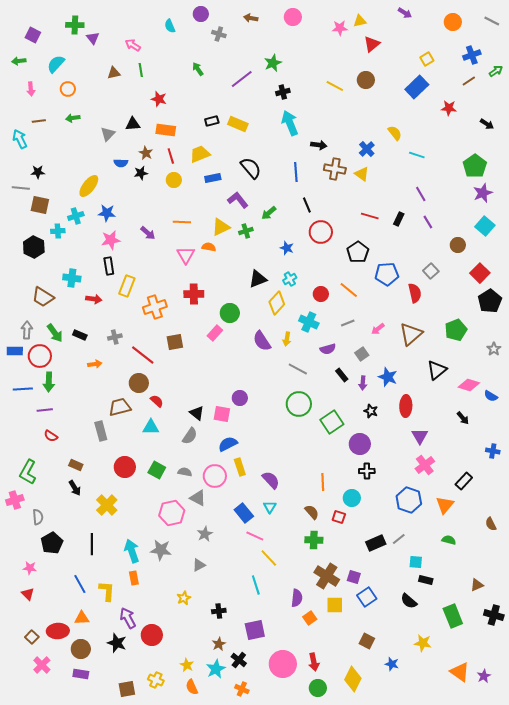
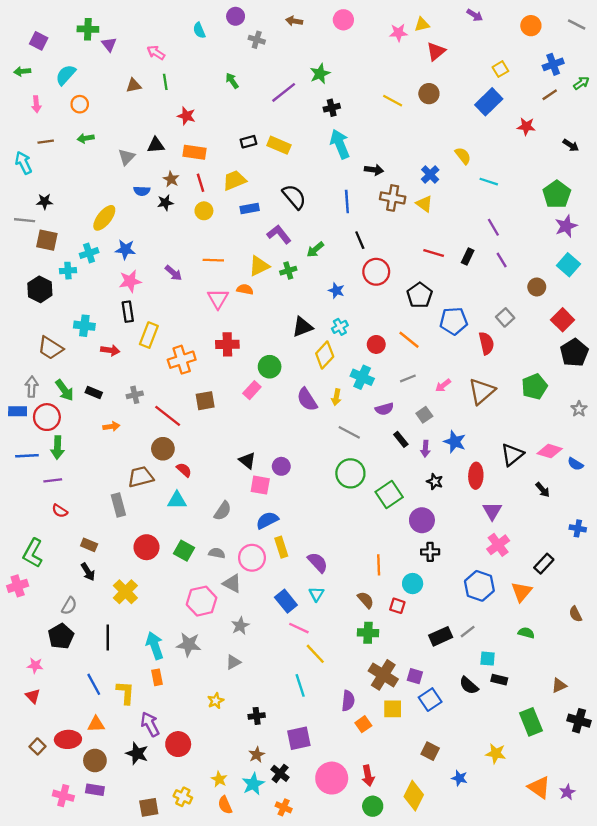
black triangle: (437, 370) -> (512, 455), moved
black triangle: (197, 413) -> (247, 460), moved
gray semicircle: (38, 517) -> (69, 606), moved, turned 35
black semicircle: (409, 601) -> (469, 685), moved
pink cross: (42, 665) -> (63, 796), moved, turned -30

